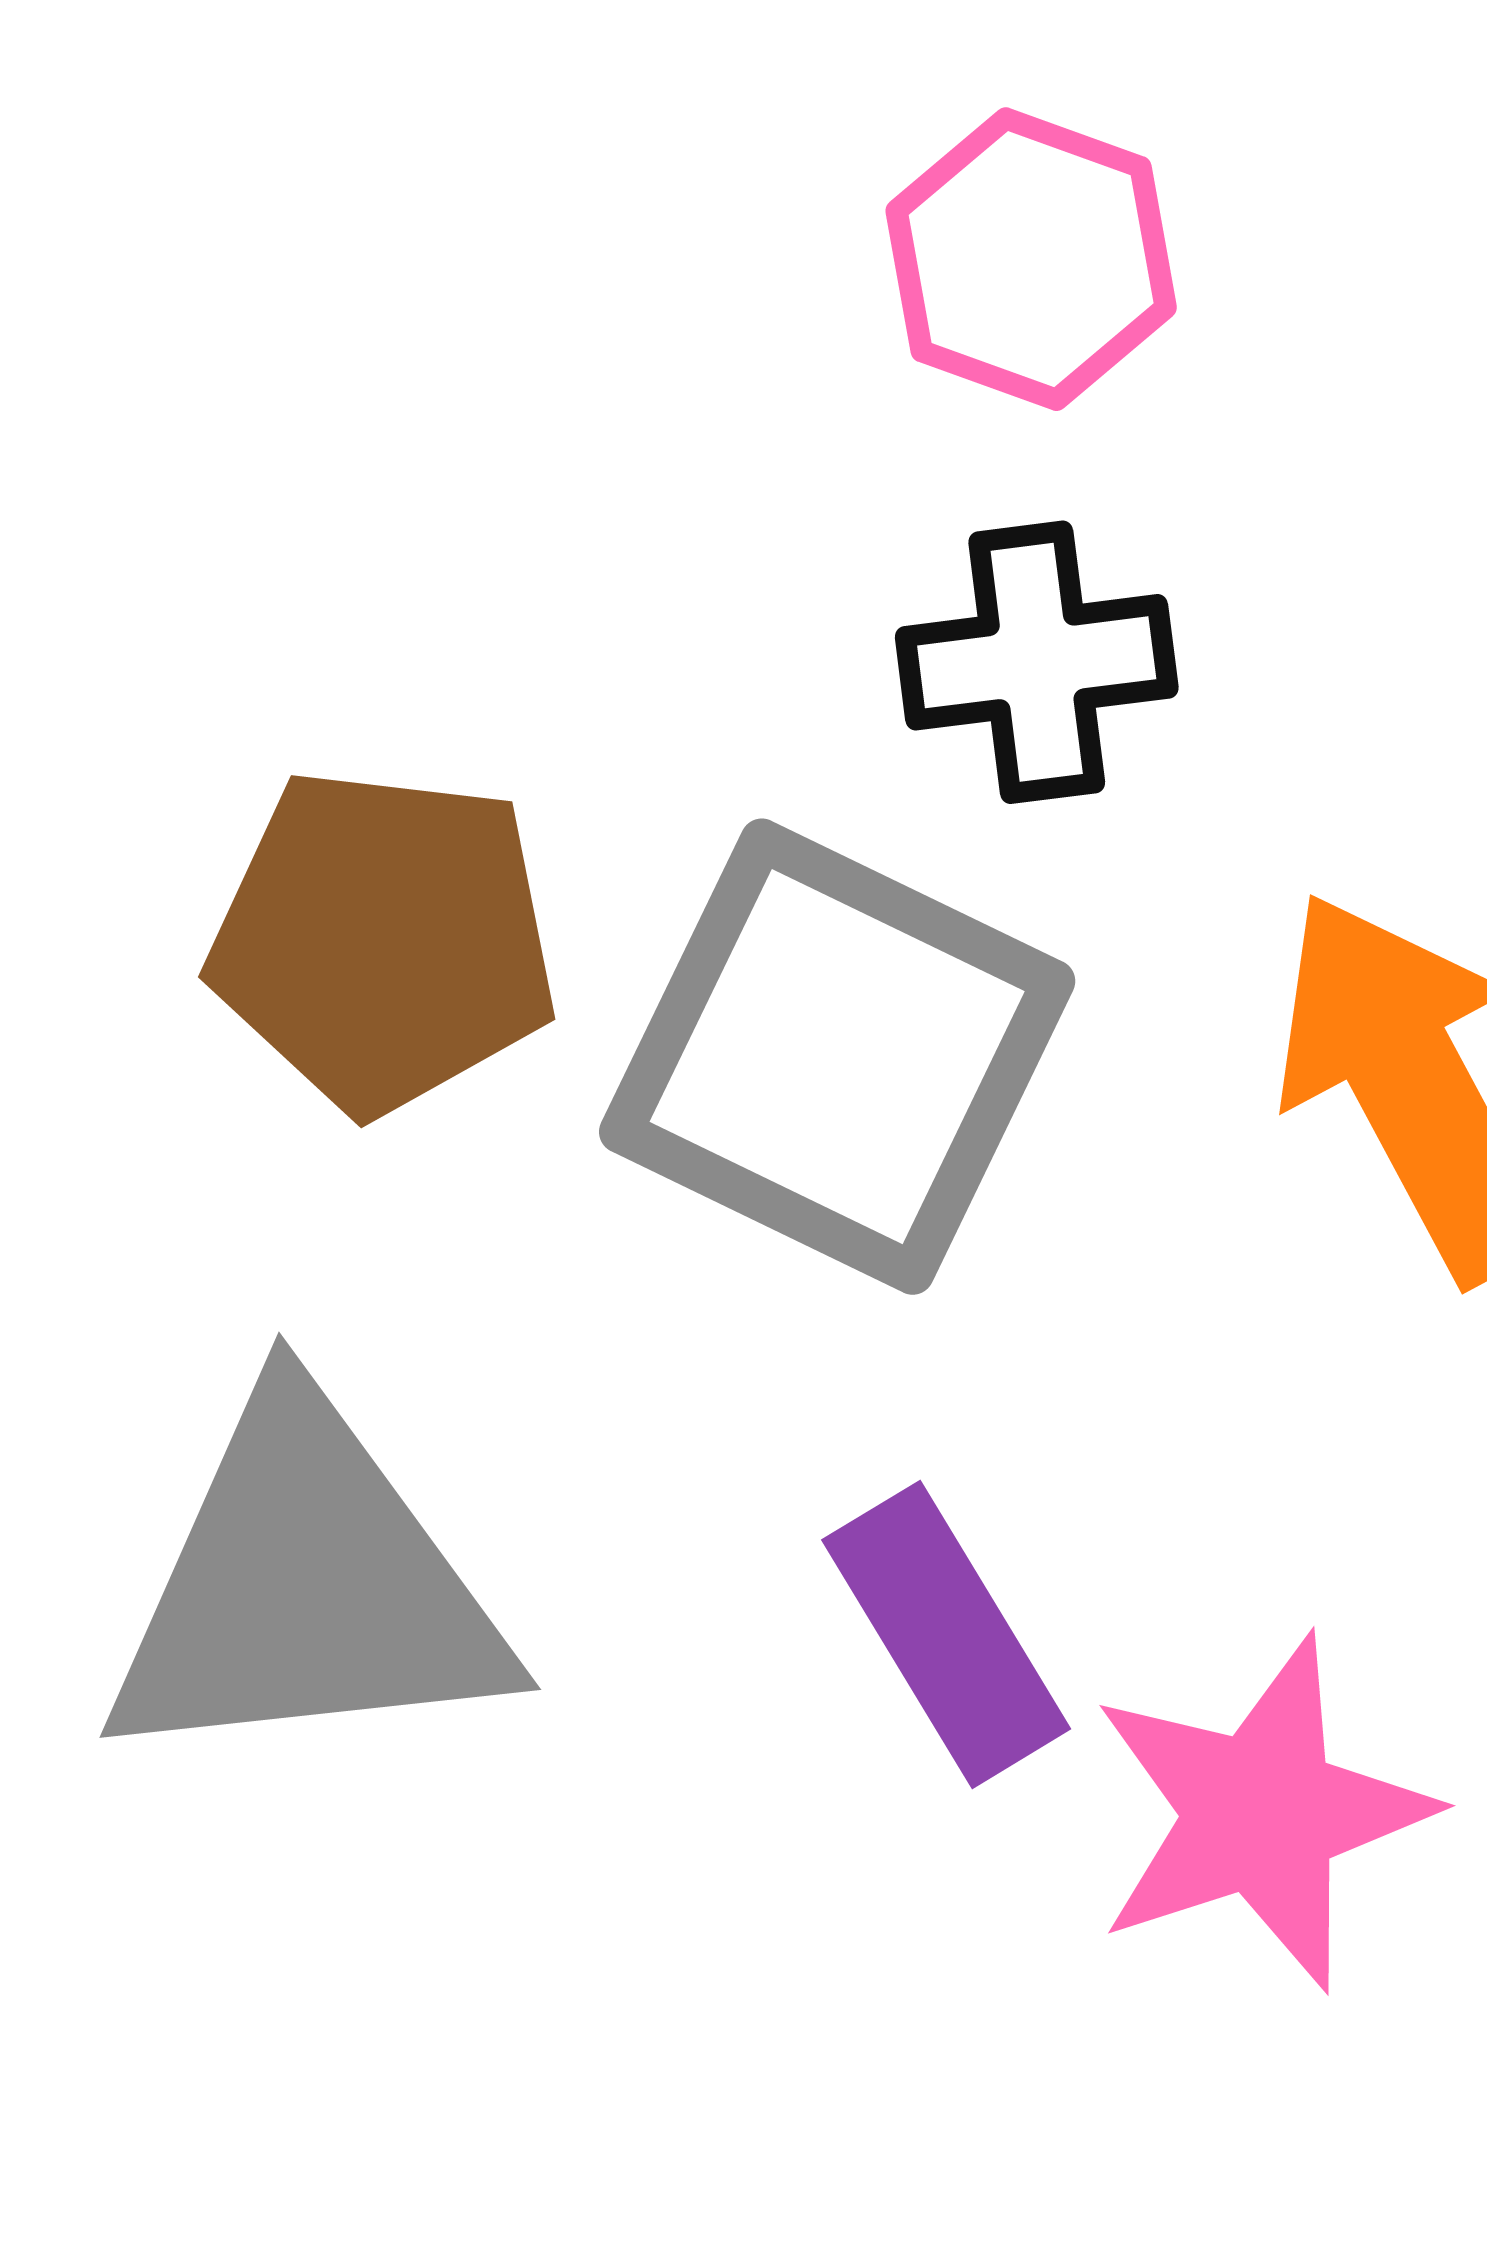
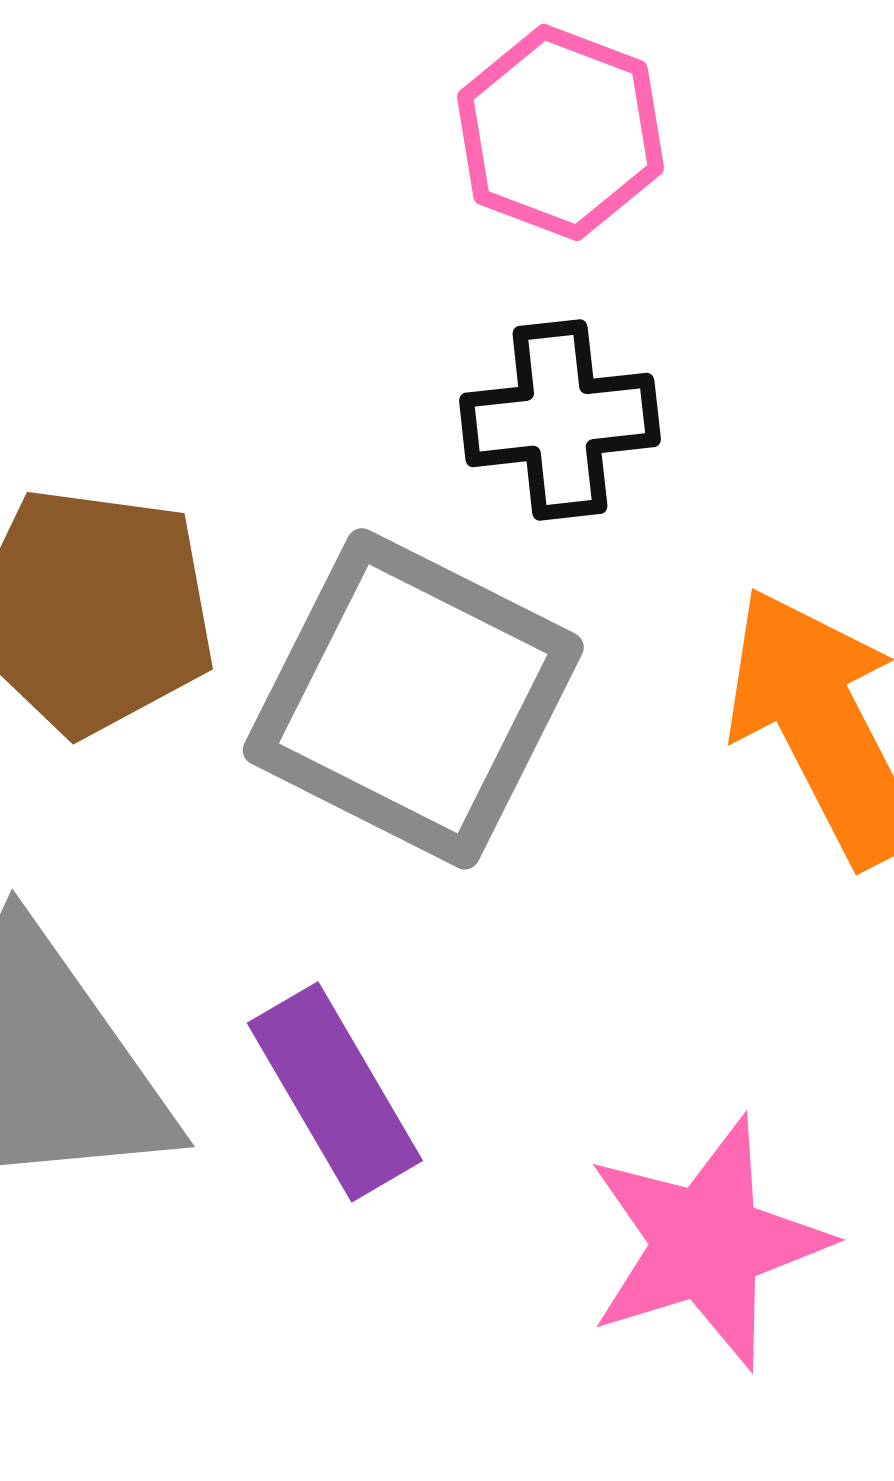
purple rectangle: (946, 1634) -> (335, 1092), moved

